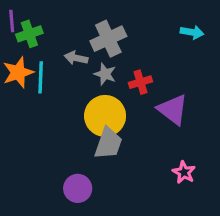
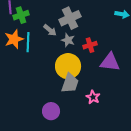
gray arrow: (76, 58) -> (50, 30), turned -152
purple triangle: (173, 109) -> (110, 62), turned -30
pink star: (184, 172) -> (93, 97), moved

